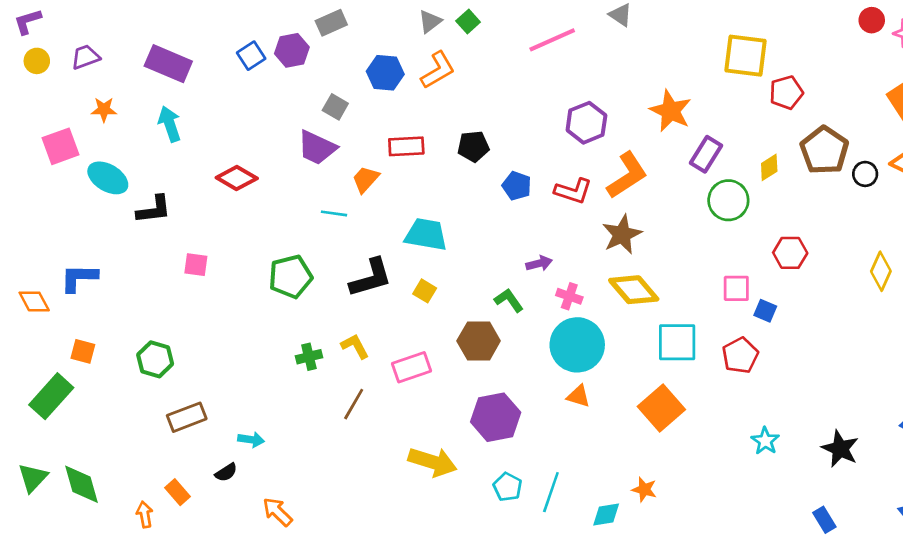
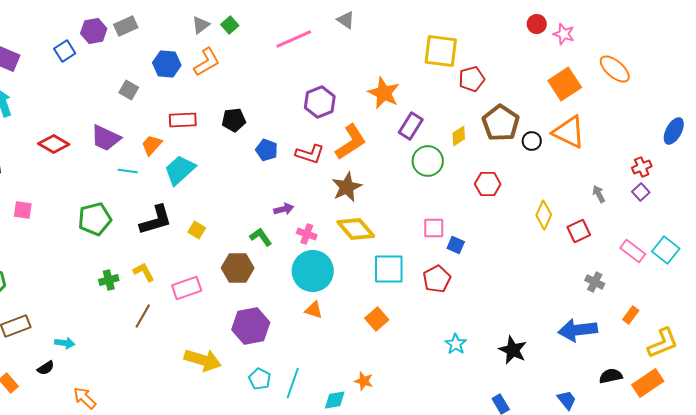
purple hexagon: (292, 50) -> (94, 31), moved
purple trapezoid: (317, 148) -> (106, 138), moved
cyan trapezoid: (426, 234) -> (180, 170), moved, turned -52
red hexagon: (790, 253) -> (488, 184), moved
orange square: (661, 408) -> (377, 319), size x0.7

